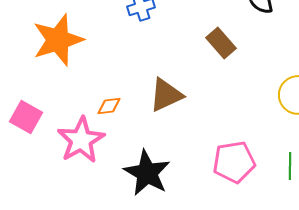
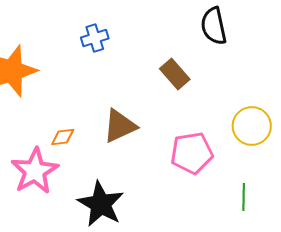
pink pentagon: (234, 162) -> (192, 153), moved

